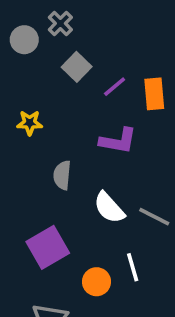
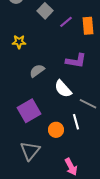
purple L-shape: (118, 141) -> (76, 61), moved
gray semicircle: (62, 175) -> (37, 71), turned 49
gray line: (154, 217) -> (88, 104), moved

